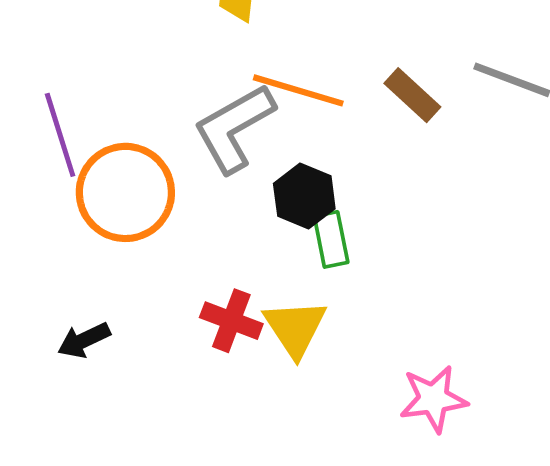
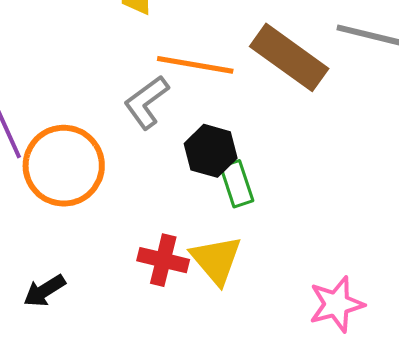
brown rectangle: (412, 95) -> (289, 57), size x1.6
gray L-shape: (234, 128) -> (146, 102), size x0.7

